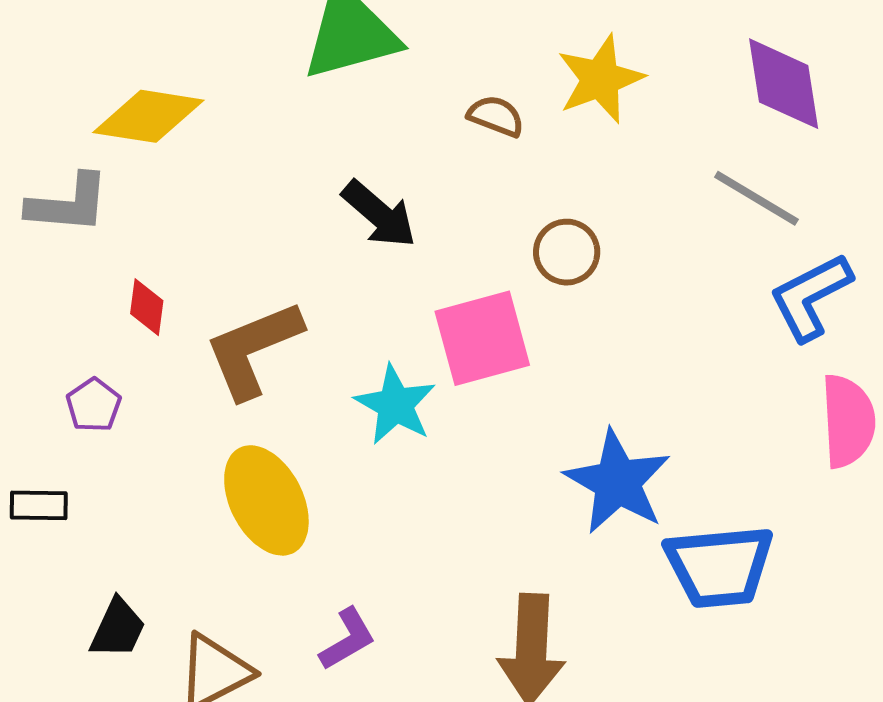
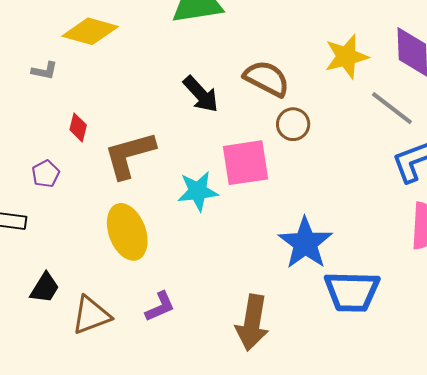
yellow star: (600, 79) -> (346, 57), moved
brown semicircle: (496, 116) -> (267, 78), moved, size x1.6
gray L-shape: (68, 204) -> (45, 71), size x0.6
cyan star: (395, 405) -> (198, 191), turned 30

